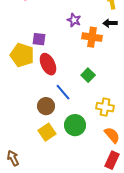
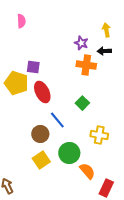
purple star: (74, 20) -> (81, 43), moved
orange semicircle: (112, 135) -> (87, 171), moved

